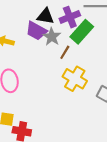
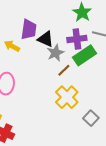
black triangle: (45, 16) -> (45, 39), moved
purple trapezoid: (36, 31) -> (29, 29), moved, turned -125

